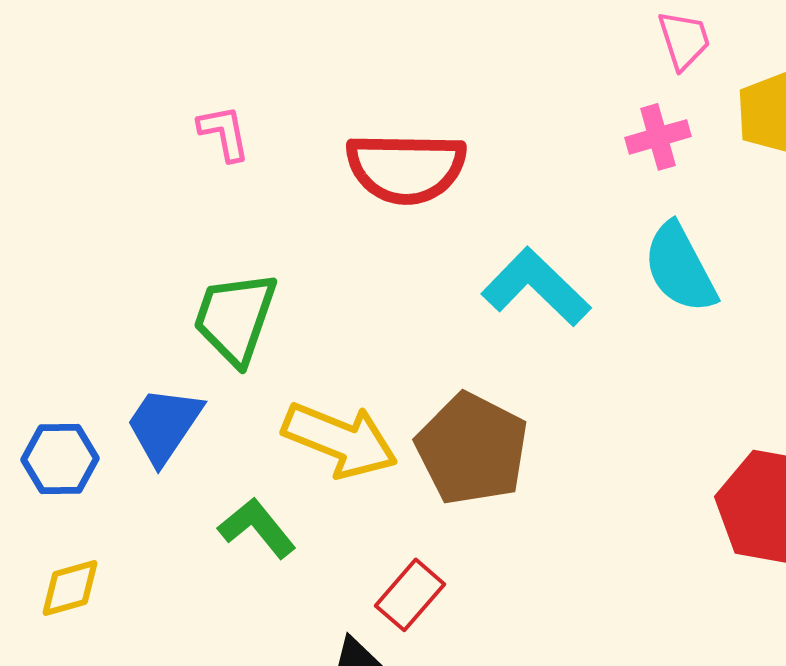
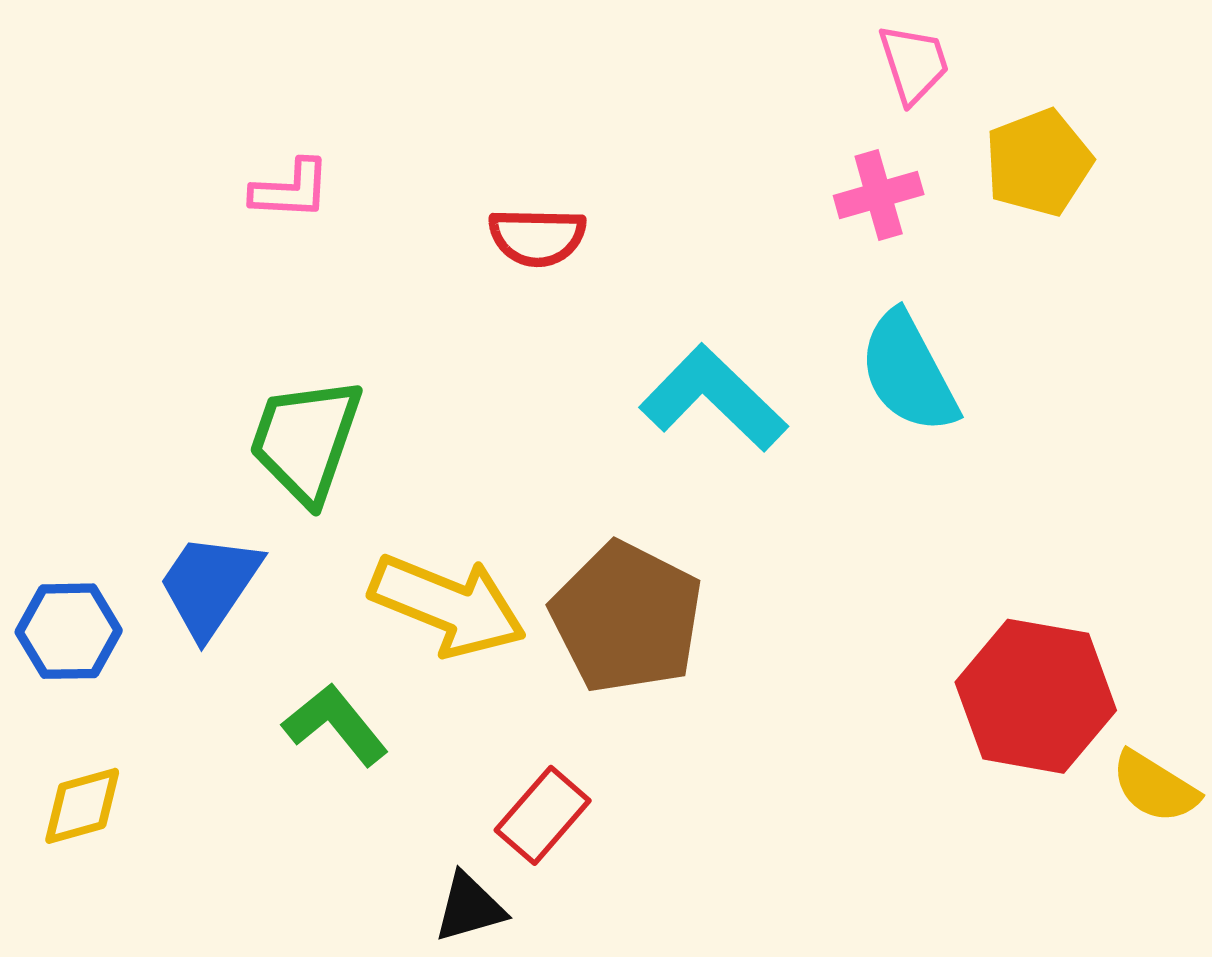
pink L-shape: (224, 133) -> (291, 190), turned 104
red semicircle: (406, 168) -> (537, 237), size x0.6

